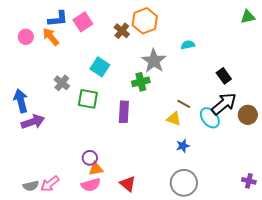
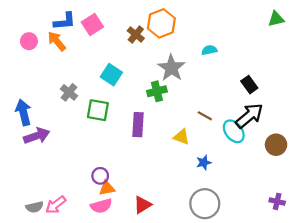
brown circle: (248, 115) -> (276, 145), moved
yellow triangle: (174, 119) -> (181, 137), moved
red triangle: (128, 184) -> (142, 205), turned 48

